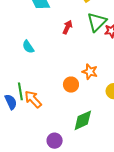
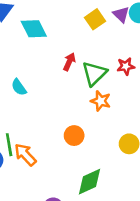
green triangle: (97, 22) -> (94, 73), moved
orange star: (90, 72) -> (101, 101), moved

